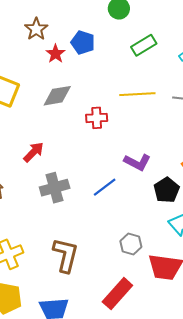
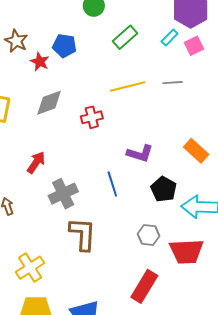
blue line: (105, 187) -> (112, 184), turned -60
black pentagon: (167, 190) -> (164, 189), moved
brown L-shape: (66, 255) -> (83, 234), moved

